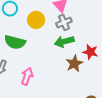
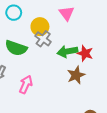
gray cross: (64, 22) -> (43, 39), moved, turned -35
red star: (90, 52) -> (85, 53), moved

